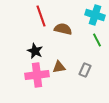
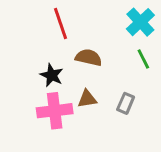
cyan cross: (95, 15) -> (140, 22), turned 30
brown semicircle: (63, 29) -> (89, 58), moved

